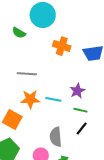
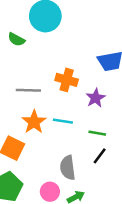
orange cross: (62, 46) -> (67, 80), moved
purple star: (77, 91) -> (96, 98), moved
orange star: (30, 99) -> (34, 122), turned -30

